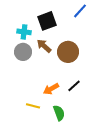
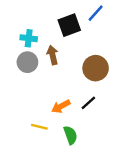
black square: (47, 21) -> (69, 25), moved
brown arrow: (44, 46) -> (53, 55), turned 35
brown circle: (68, 52) -> (96, 68), moved

